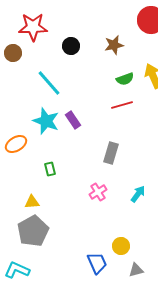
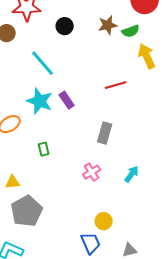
green semicircle: (125, 79) -> (131, 31), moved
yellow triangle: (32, 202) -> (13, 182), moved
yellow circle: (121, 246) -> (104, 221), moved

